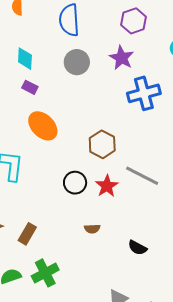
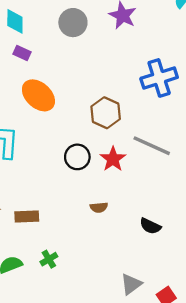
blue cross: (144, 93) -> (159, 78), moved
brown rectangle: (27, 234) -> (27, 217), turned 60
green cross: (45, 273) -> (49, 259), size x0.6

